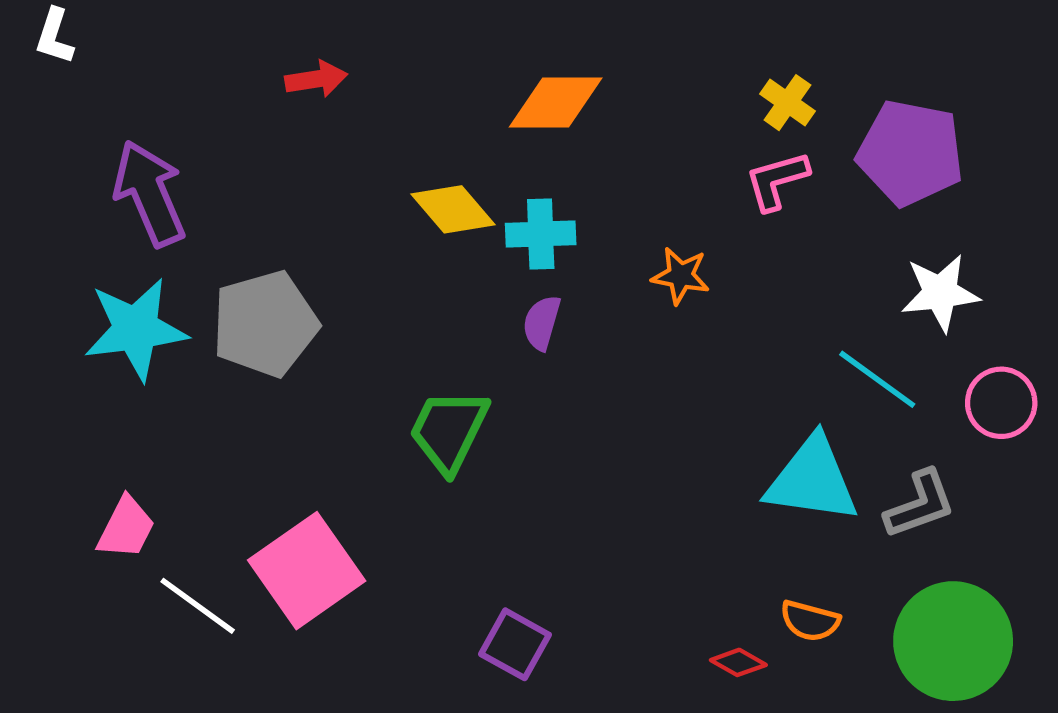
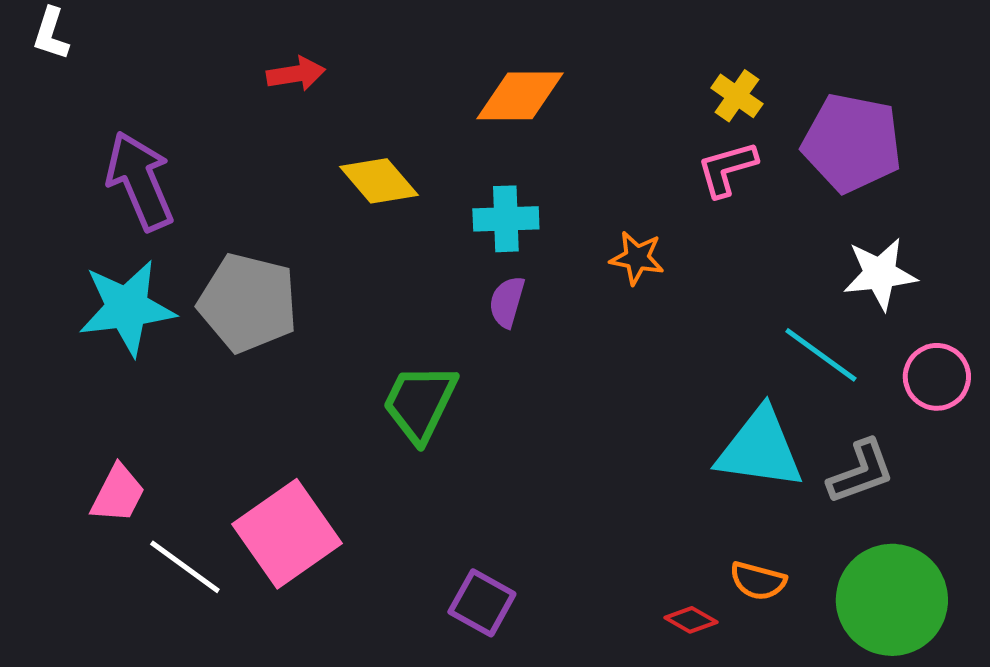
yellow diamond: (453, 209) -> (379, 181), moved
gray pentagon: (265, 324) -> (248, 303), turned 30

